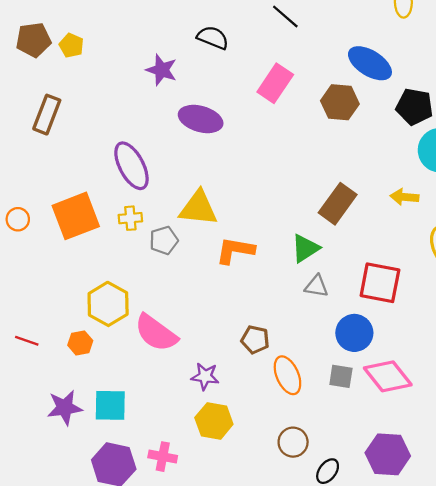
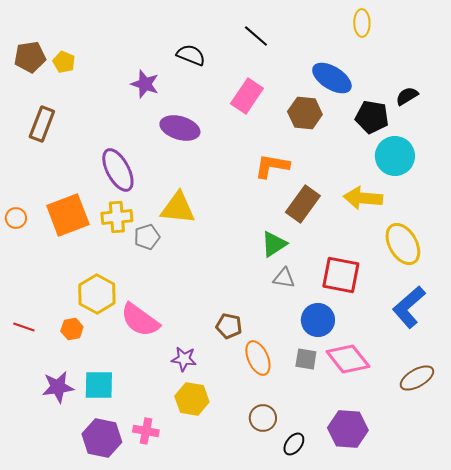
yellow arrow: (404, 197) -> (363, 198), size x1.5
yellow cross: (130, 218) -> (117, 217), size x1.4
orange L-shape: (235, 250) -> (272, 166), moved

